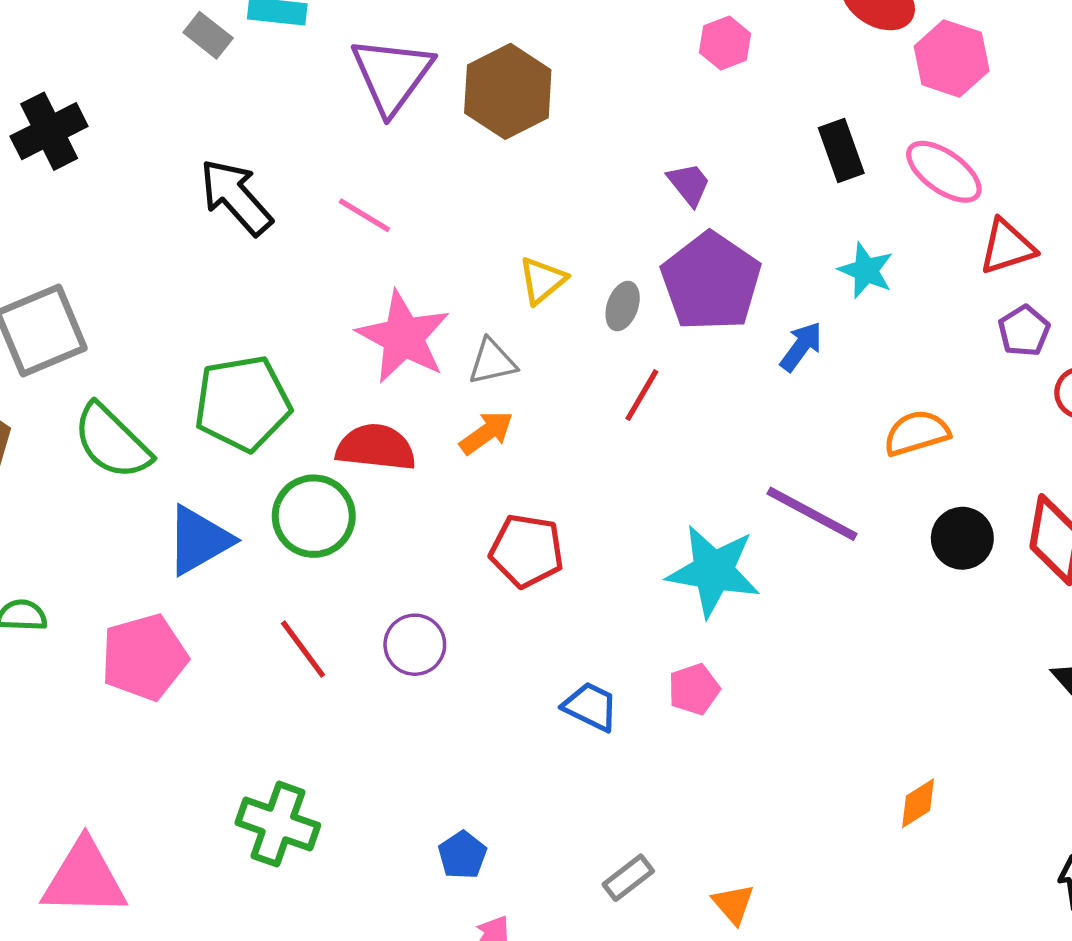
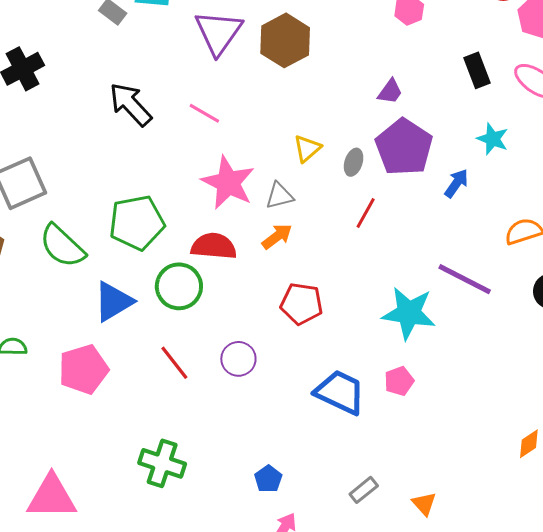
purple trapezoid: (689, 184) -> (390, 92), turned 76
blue trapezoid: (591, 707) -> (340, 392), size x1.6

